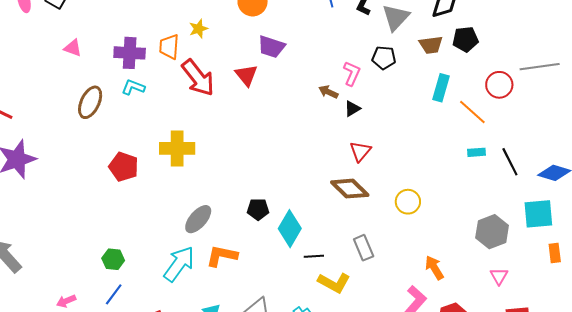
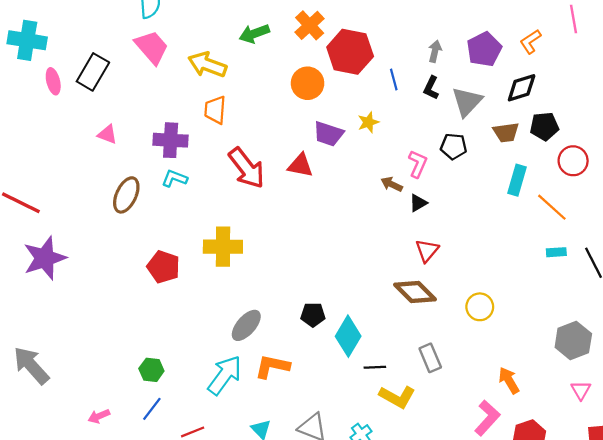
yellow star: (198, 29) -> (368, 122), moved
orange trapezoid: (169, 47) -> (215, 110), moved
red triangle: (246, 75) -> (300, 165), turned -40
red circle: (499, 85) -> (573, 161), moved

